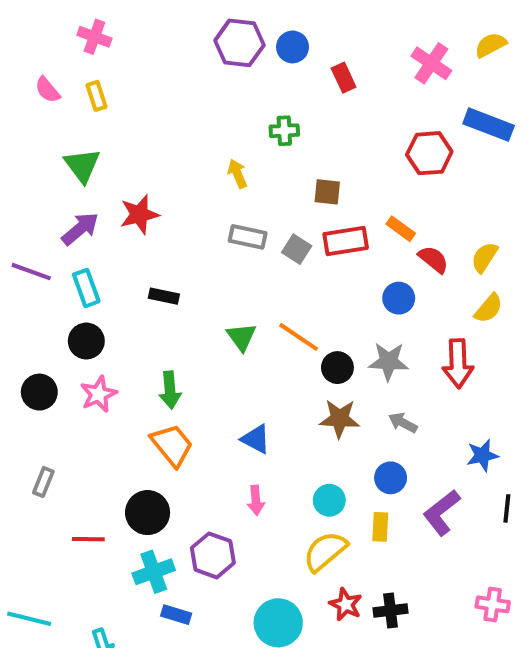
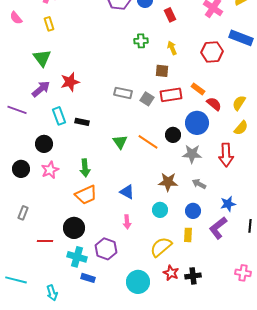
pink semicircle: (47, 90) -> (16, 18), moved
yellow arrow: (237, 174) -> (172, 48), moved
cyan rectangle: (86, 288) -> (59, 116), moved
blue circle: (399, 298) -> (197, 123), size x1.5
black circle: (337, 368) -> (173, 135), moved
orange trapezoid: (172, 445) -> (86, 195), turned 105
blue star: (482, 455) -> (228, 204), moved
cyan circle: (329, 500) -> (160, 210), moved
cyan cross: (154, 572) -> (77, 257), turned 36

